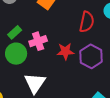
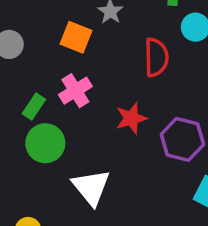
pink cross: (38, 41) -> (75, 91), moved
purple hexagon: (91, 56) -> (182, 139), moved

